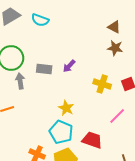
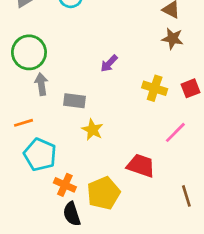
gray rectangle: (44, 69) -> (75, 101), moved
yellow star: (66, 108) -> (92, 130), moved
cyan pentagon: (61, 132) -> (40, 155), moved

